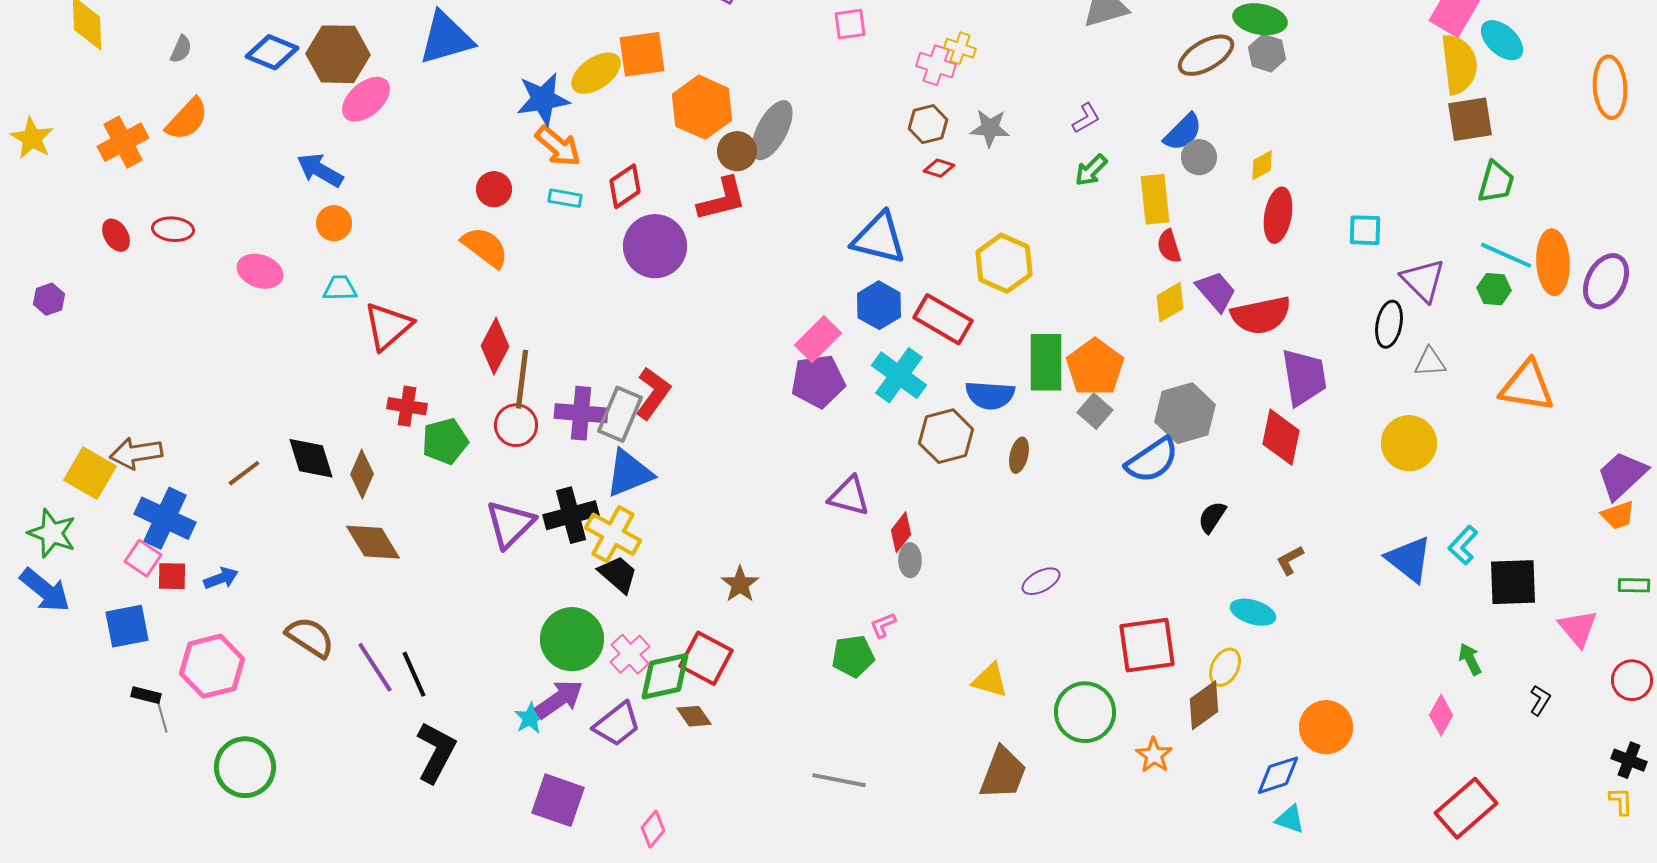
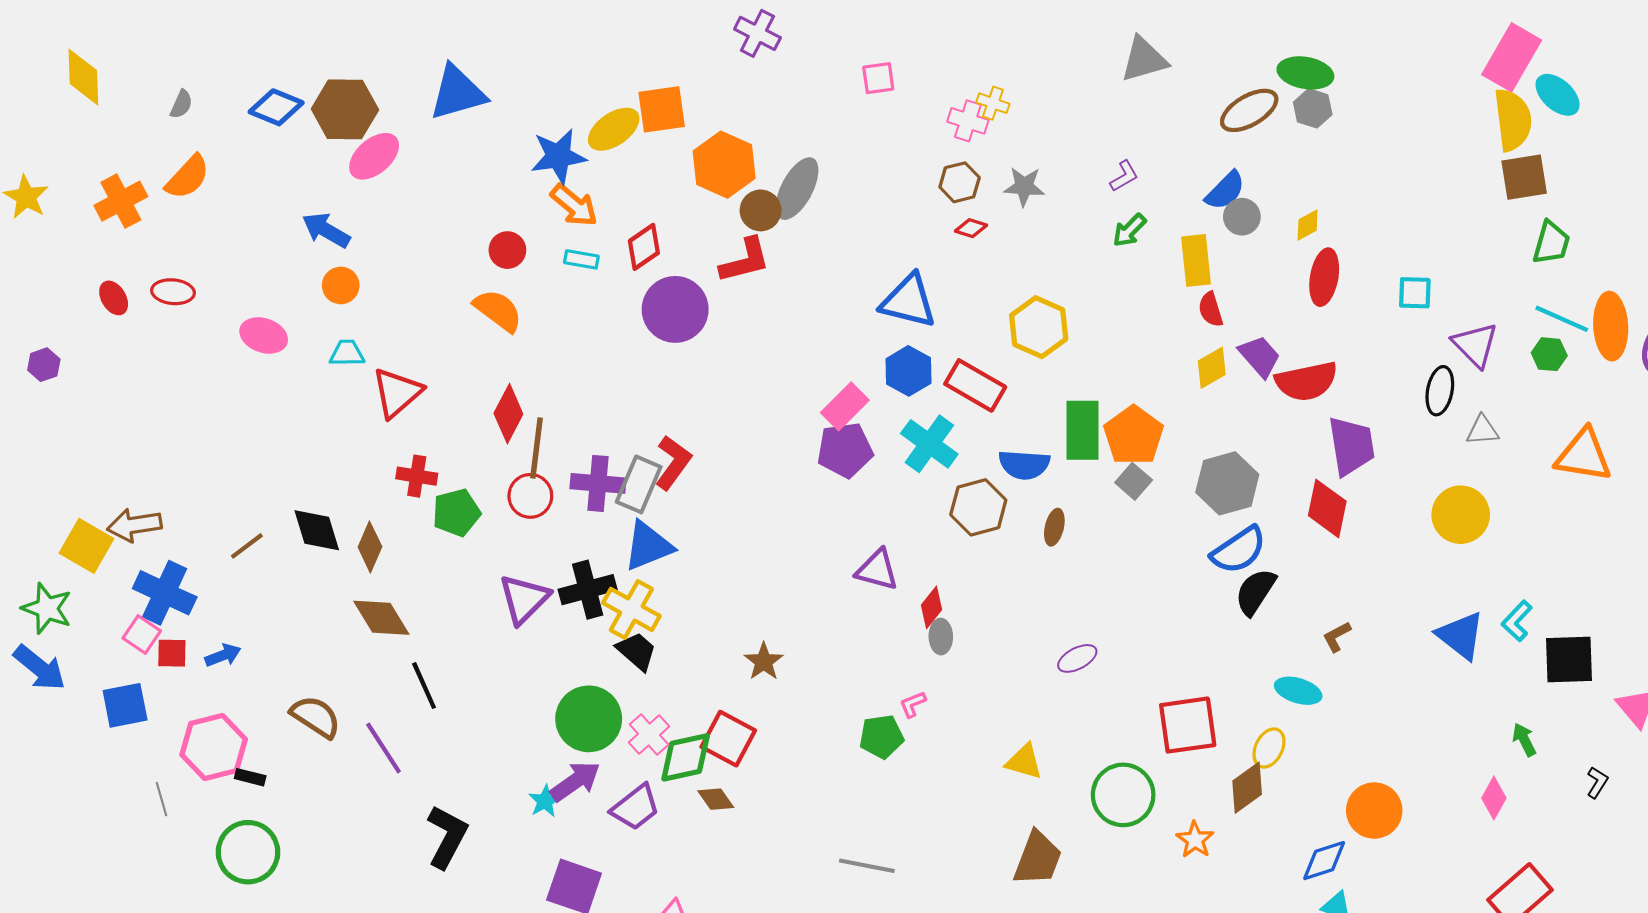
blue semicircle: (1152, 460) -> (1239, 550), moved
black semicircle: (1212, 517) -> (1255, 592), size x1.4
black line: (414, 674) -> (424, 686), moved
black rectangle: (146, 695) -> (250, 777), moved

